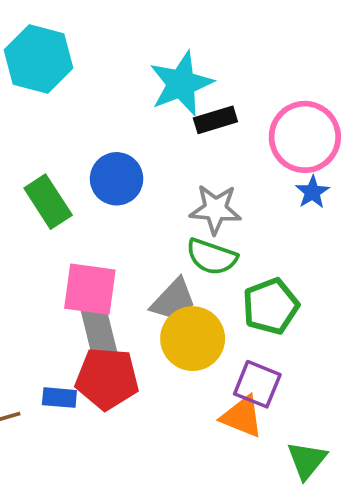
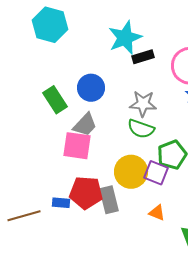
gray trapezoid: (174, 301) -> (85, 125), moved
gray rectangle: (99, 333) -> (109, 200), moved
purple square: (257, 384) -> (156, 173), moved
orange triangle: (242, 417) -> (157, 213), size x0.7

